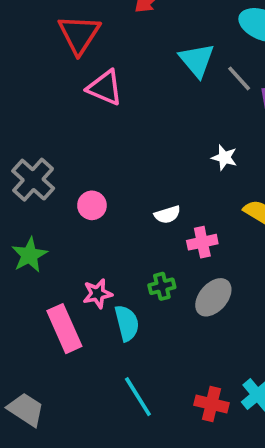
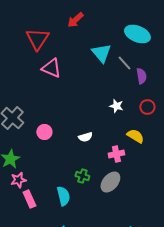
pink cross: (202, 242) -> (116, 154), moved
green cross: (162, 286) -> (82, 176), turned 32
pink star: (97, 294) -> (18, 180), moved
pink rectangle: (64, 329) -> (29, 199), size x0.7

